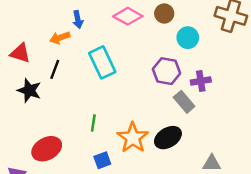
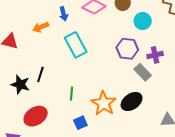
blue arrow: (78, 19) -> (64, 14), moved
black line: (55, 69) -> (40, 74), moved
black star: (29, 90) -> (20, 84), moved

